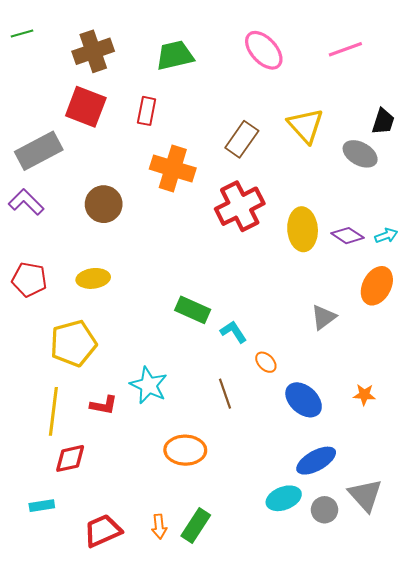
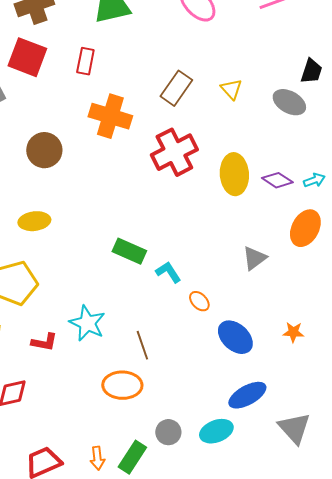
yellow triangle: (306, 126) -> (231, 89), moved, size x0.6
brown line: (225, 394) -> (142, 345), moved
gray circle: (325, 510) -> (168, 432), moved

